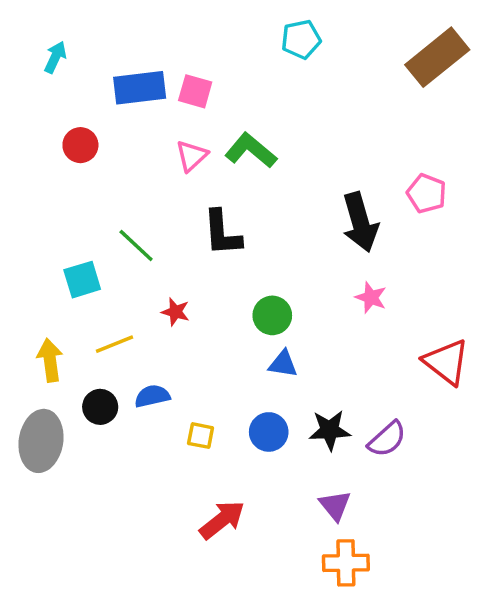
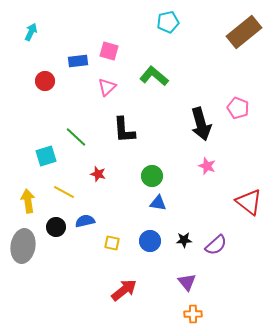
blue rectangle: (140, 88) -> (78, 61), moved, size x0.7
green L-shape: (251, 150) -> (154, 76), moved
yellow line: (115, 344) -> (64, 192), turned 50
black star: (330, 430) -> (184, 240), size x0.7
orange cross: (346, 563) -> (193, 314), size x0.7

